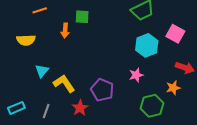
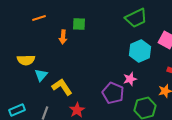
yellow semicircle: (26, 40) -> (26, 60), moved
purple pentagon: (102, 90) -> (113, 93), moved

